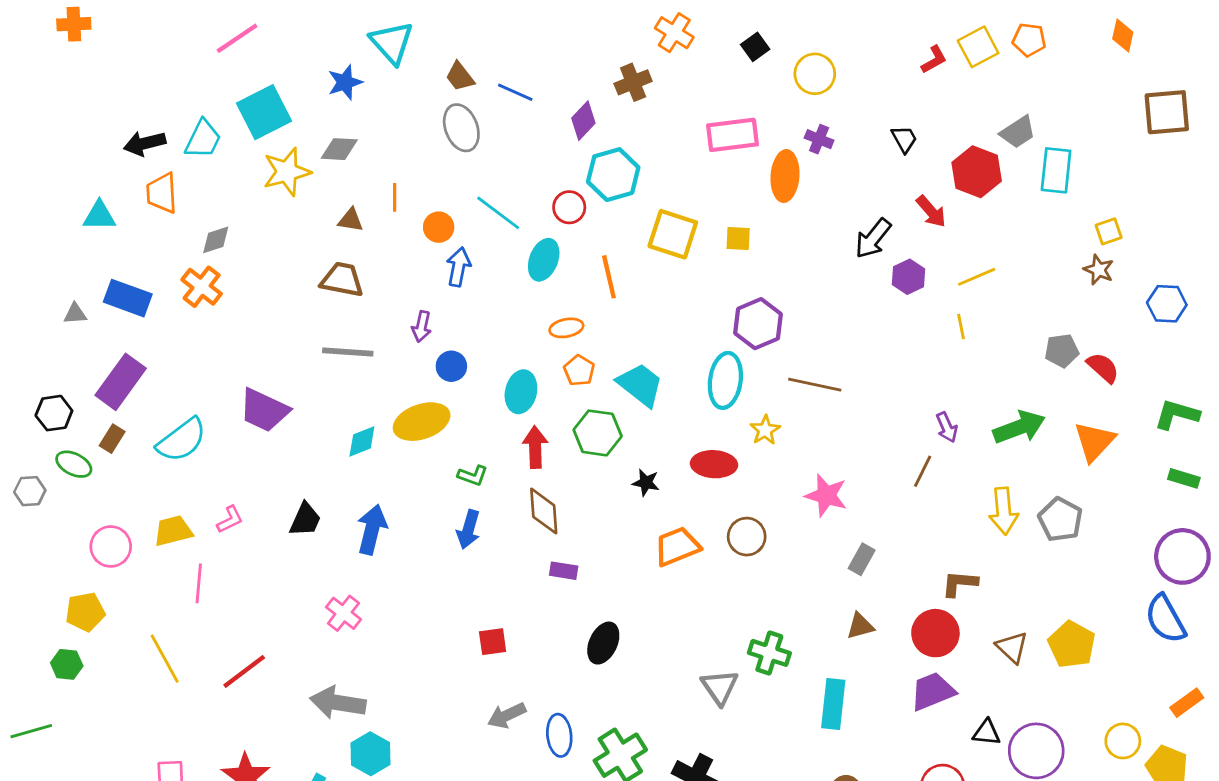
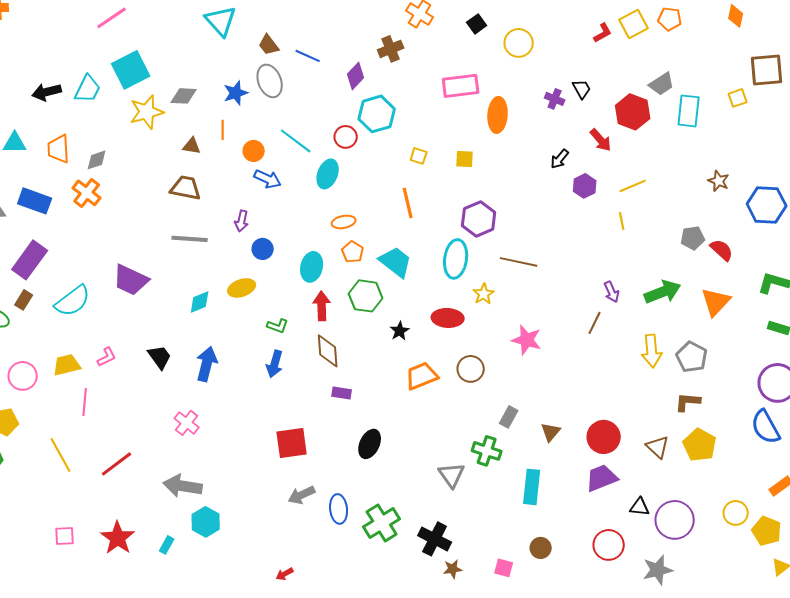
blue star: (345, 82) -> (236, 93), moved
purple cross: (819, 139) -> (555, 99), moved
orange trapezoid: (162, 193) -> (59, 149), moved
yellow square: (1109, 231) -> (738, 98), moved
yellow square: (673, 234) -> (419, 156), size x0.5
black arrow: (873, 238) -> (560, 159), size x0.7
blue arrow: (458, 267) -> (268, 179), turned 104
orange line: (609, 277) -> (408, 203), moved
blue hexagon: (1167, 304) -> (767, 205), size x1.4
yellow ellipse: (422, 422) -> (242, 288), size x0.7
black star: (646, 483) -> (400, 331), turned 30
black trapezoid: (305, 520) -> (160, 357), turned -60
gray rectangle: (862, 559) -> (509, 417), moved
brown L-shape: (960, 583) -> (688, 402), moved
brown triangle: (860, 626) -> (551, 432), turned -35
red square: (493, 642) -> (292, 443), size x1.6

